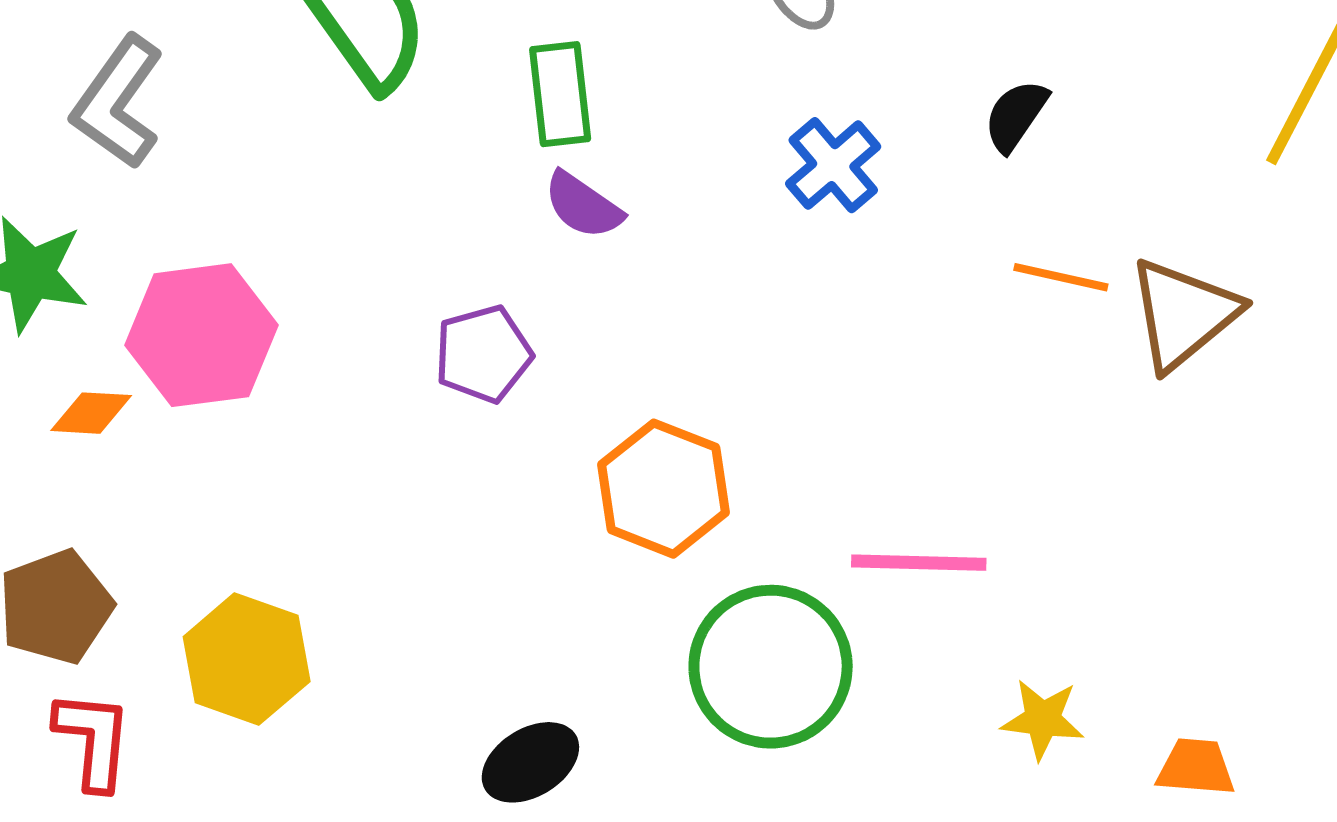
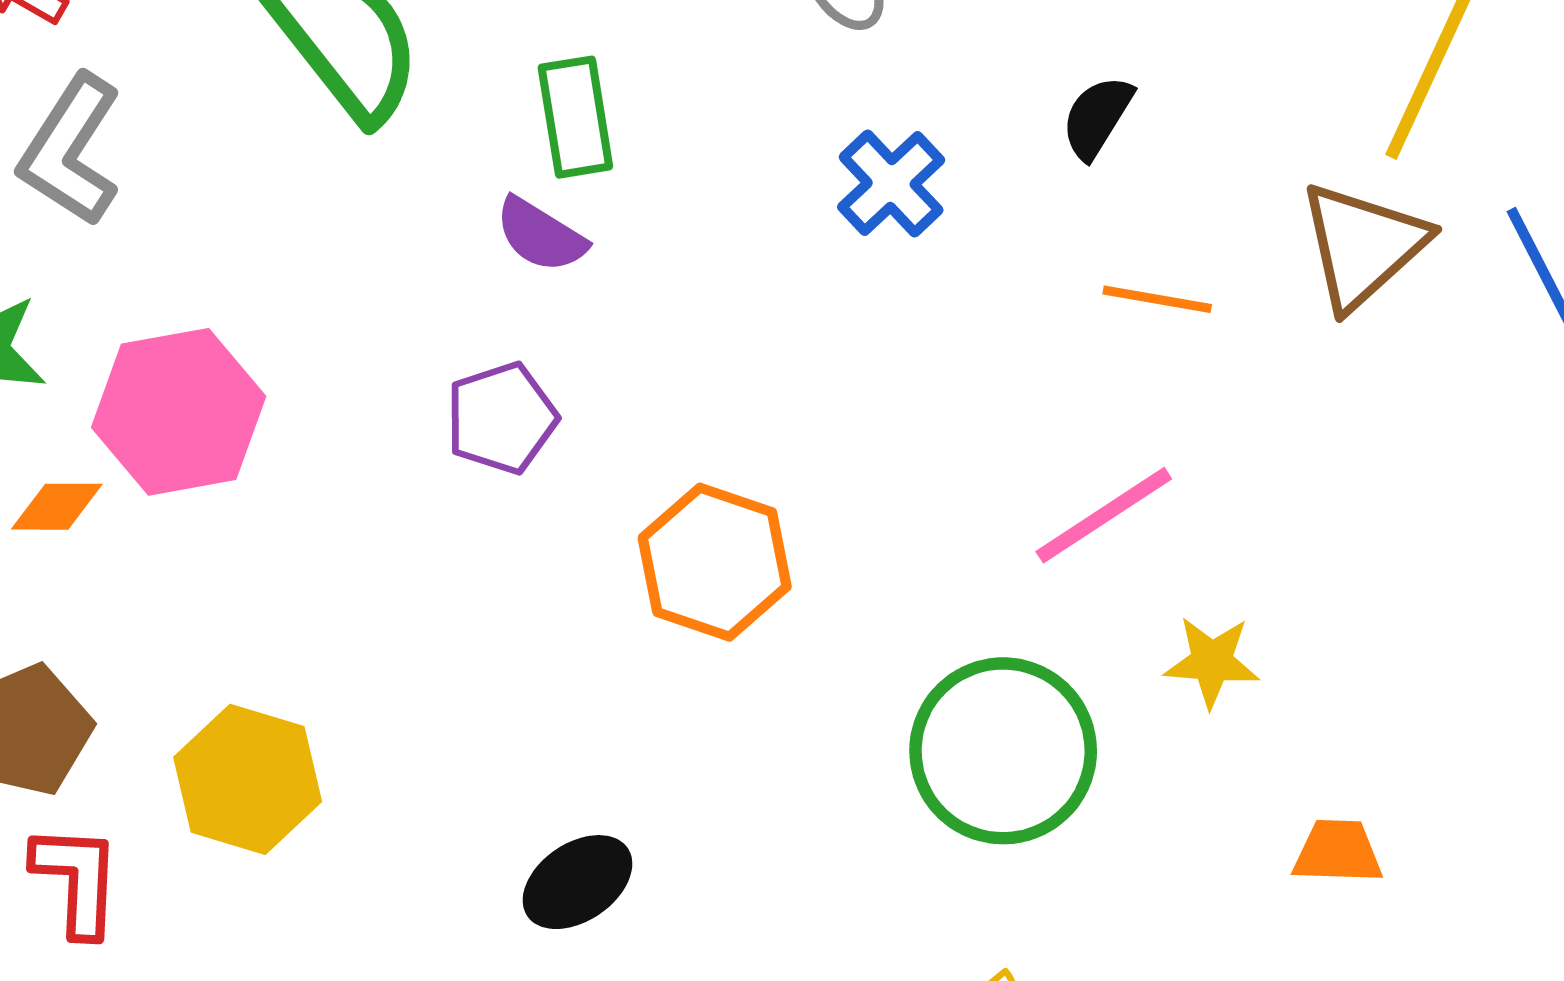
purple semicircle: (583, 205) -> (541, 235), moved
brown triangle: (1183, 314) -> (1363, 246), moved
pink line: (919, 563) -> (1104, 515), moved, turned -32
green circle: (771, 667) -> (1003, 751), moved
yellow star: (1043, 719) -> (1212, 662), moved

